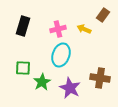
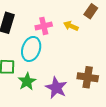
cyan ellipse: (61, 55) -> (31, 49), moved

